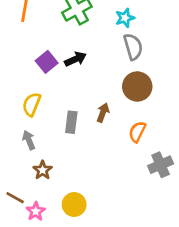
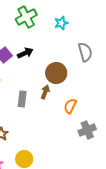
gray semicircle: (133, 47) -> (85, 52), moved
brown circle: (137, 86) -> (56, 73), moved

